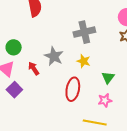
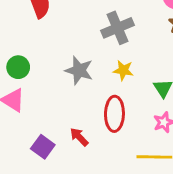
red arrow: (34, 68) -> (79, 137), moved
purple square: (14, 90) -> (43, 147), moved

